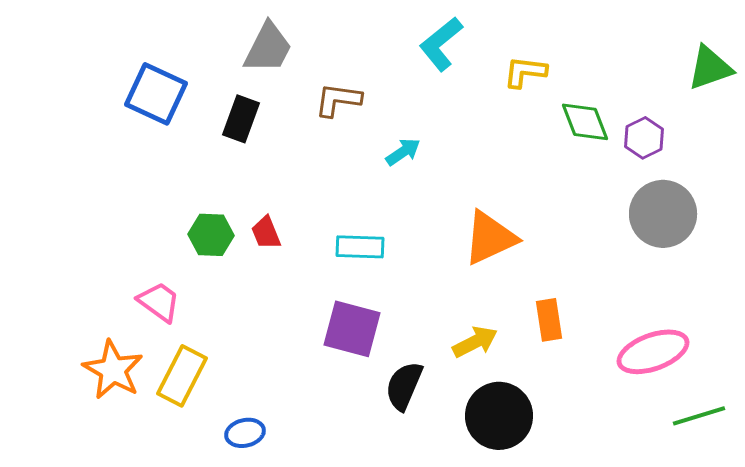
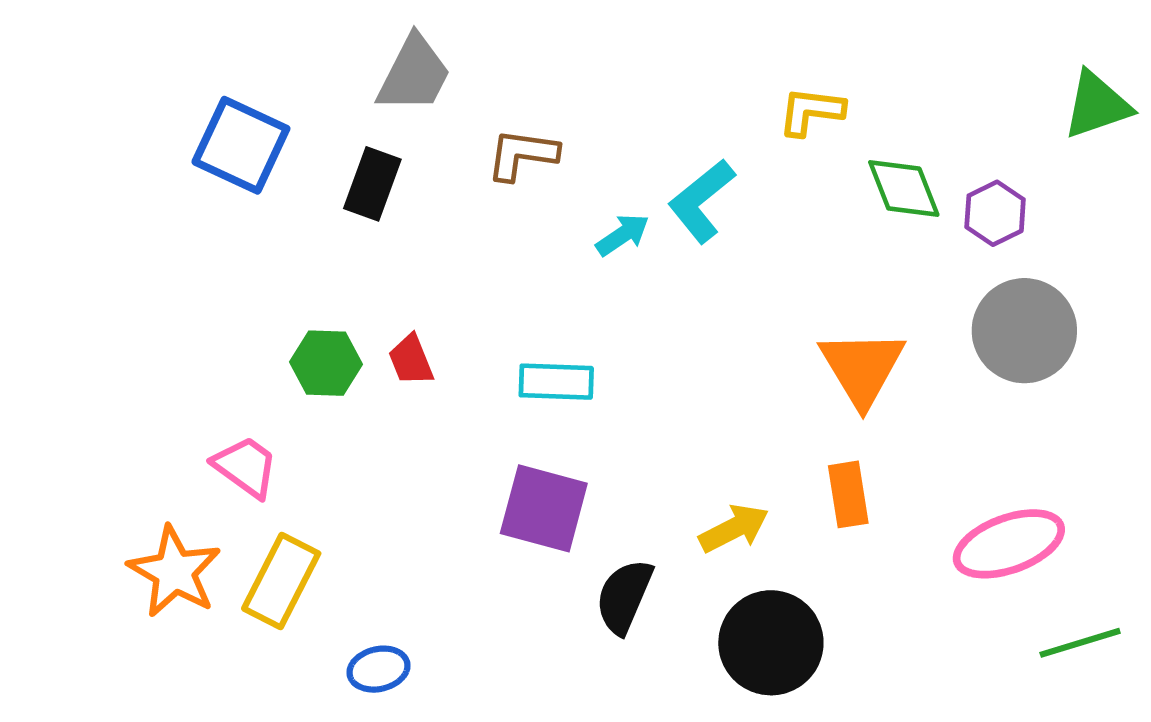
cyan L-shape: (441, 44) -> (701, 201), moved
orange triangle: (490, 238) -> (862, 368), moved, turned -36

